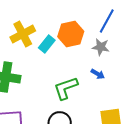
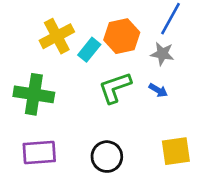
green L-shape: (66, 88) -> (115, 88), moved

